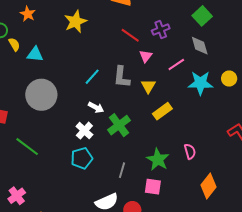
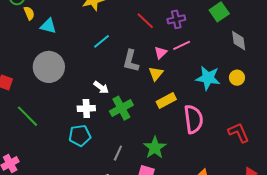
gray diamond: (200, 46) -> (239, 41), moved
pink triangle: (146, 56) -> (161, 53), moved
pink line: (176, 65) -> (182, 45), moved
cyan line: (92, 77) -> (102, 41), moved
white cross: (84, 131) -> (86, 108), turned 36
pink semicircle: (190, 151) -> (193, 119), moved, size x1.8

